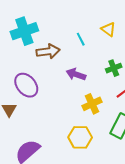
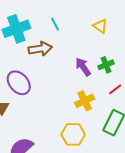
cyan line: (81, 39) -> (55, 24), moved
purple arrow: (76, 74) -> (83, 67), moved, turned 36

